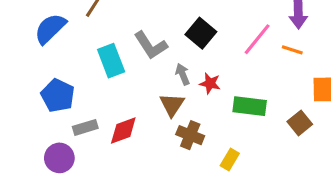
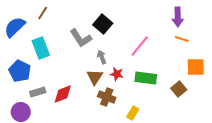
black square: (201, 33) -> (103, 24), moved
pink line: (257, 39) -> (140, 46), moved
orange line: (292, 50) -> (182, 39), moved
cyan rectangle: (111, 61) -> (41, 48), moved
red star: (210, 83) -> (117, 74), moved

